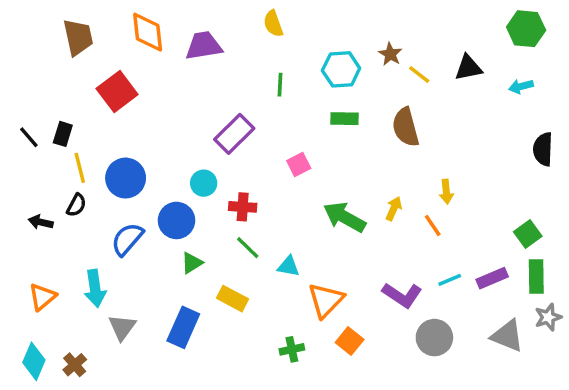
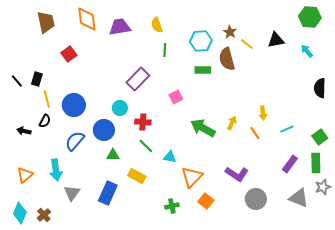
yellow semicircle: (273, 24) -> (157, 25), moved
cyan arrow: (521, 86) -> (307, 51), turned 64
red square: (117, 91) -> (69, 54), size x0.7
brown semicircle: (406, 127) -> (227, 59), moved
green square: (528, 234) -> (320, 137), moved
green triangle: (192, 263) -> (113, 155), turned 32
purple rectangle: (492, 278) -> (290, 164), turned -30
cyan line: (450, 280) -> (287, 129), moved

